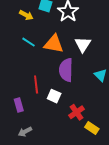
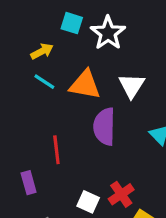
yellow arrow: (26, 15) -> (42, 51), moved, turned -56
white square: (54, 96) -> (88, 202), moved

